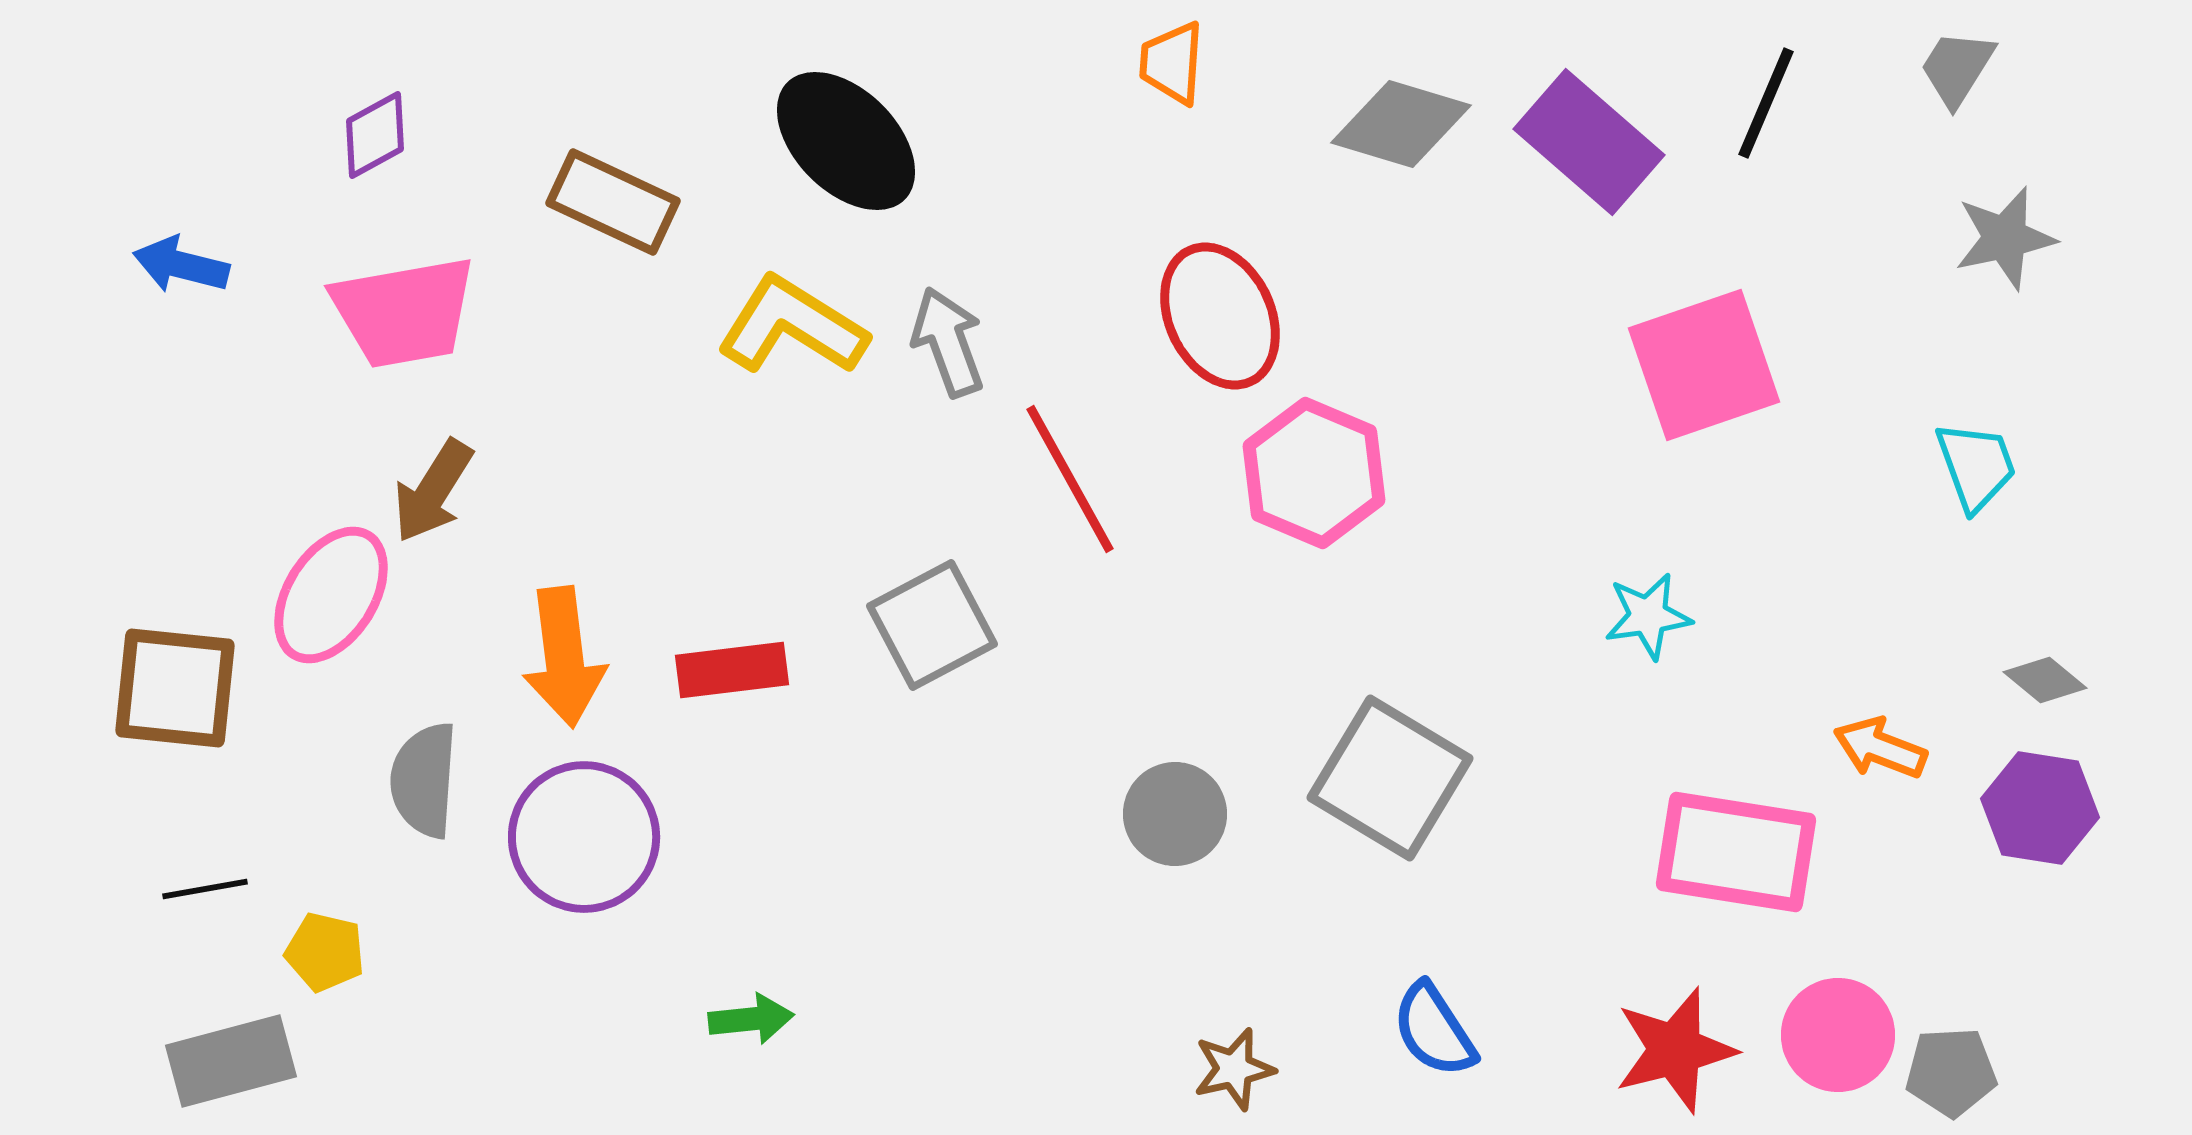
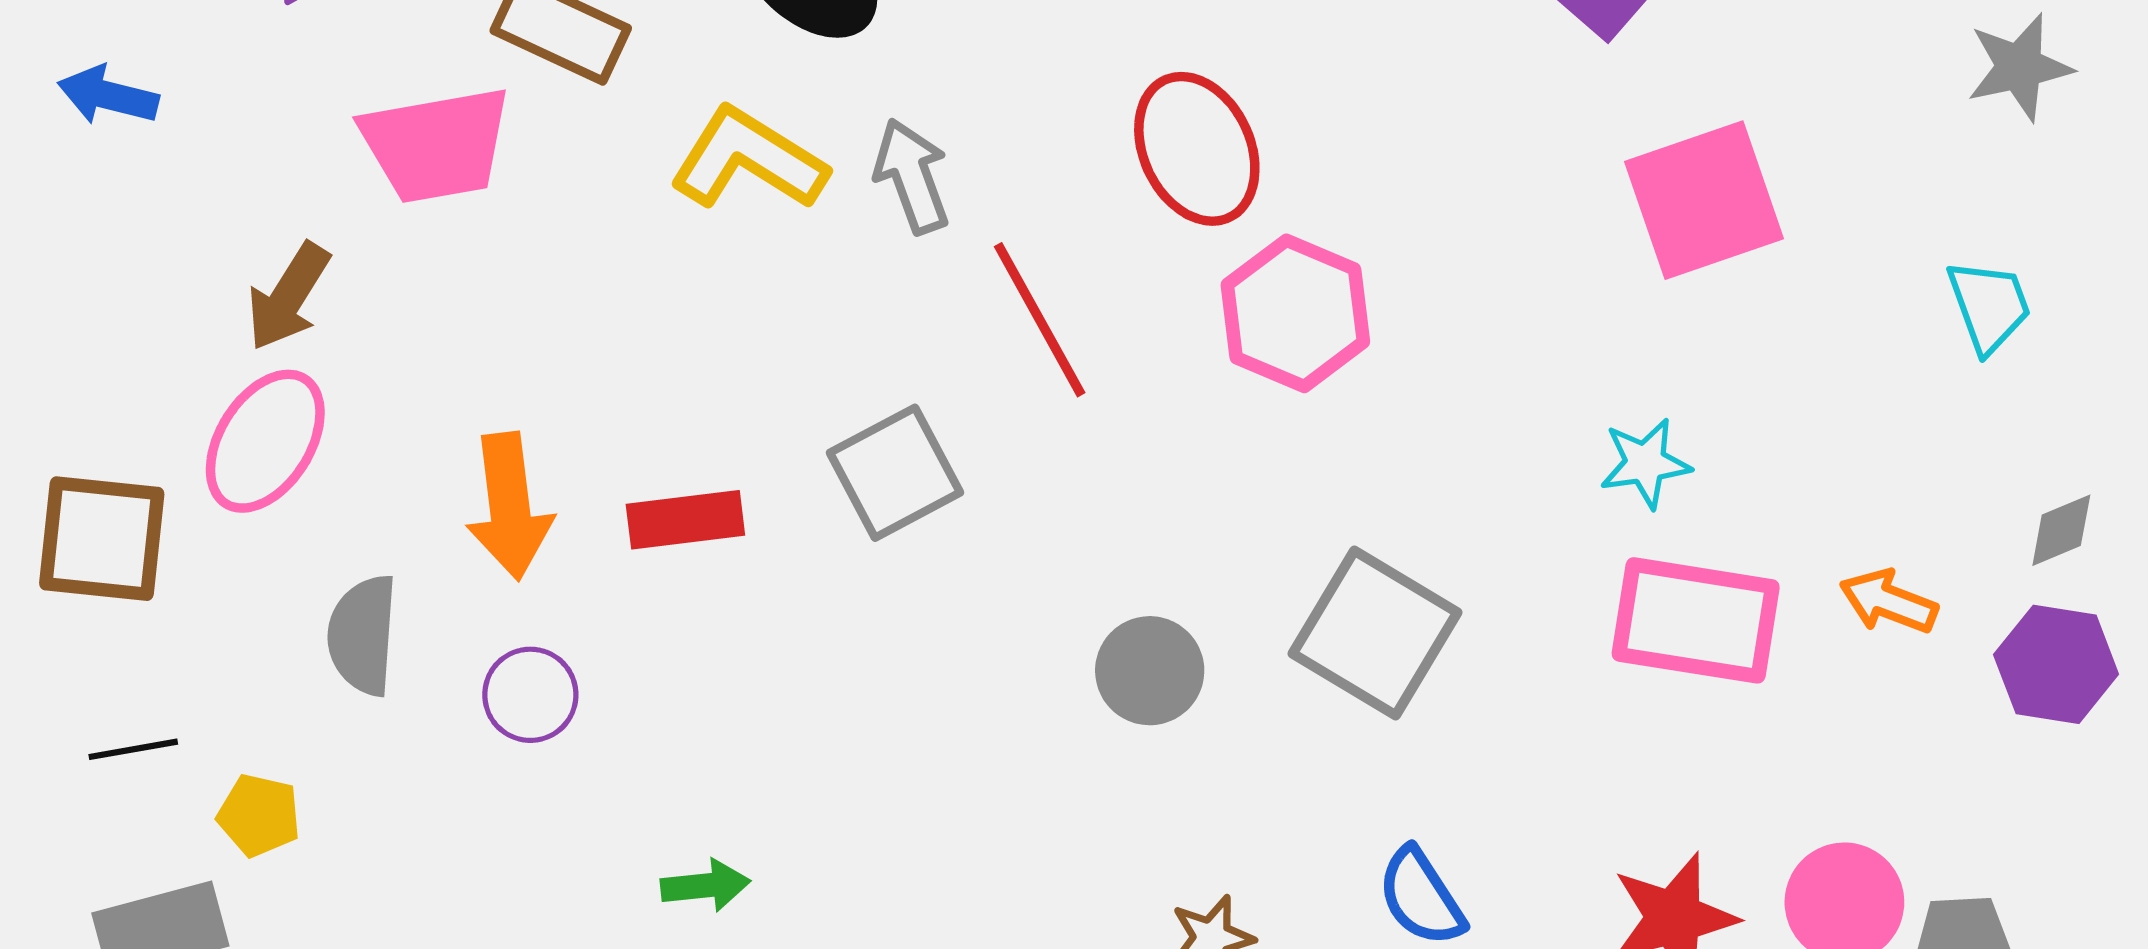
pink trapezoid: (404, 312) -> (436, 145), moved
brown arrow: (433, 491) -> (288, 297), moved
gray diamond: (2045, 680) -> (2061, 530), turned -62
purple circle: (584, 837) -> (530, 695), size x0.6
pink rectangle: (1736, 852) -> (1696, 620), moved

